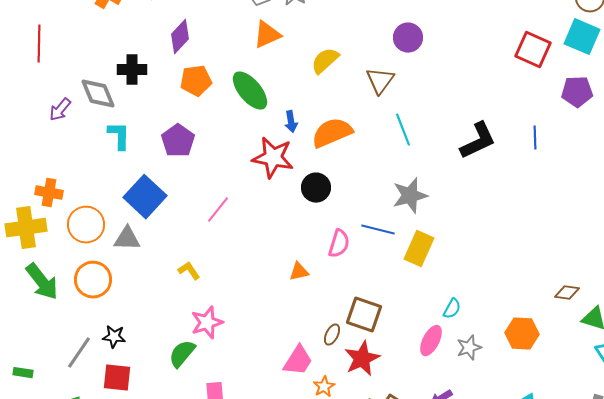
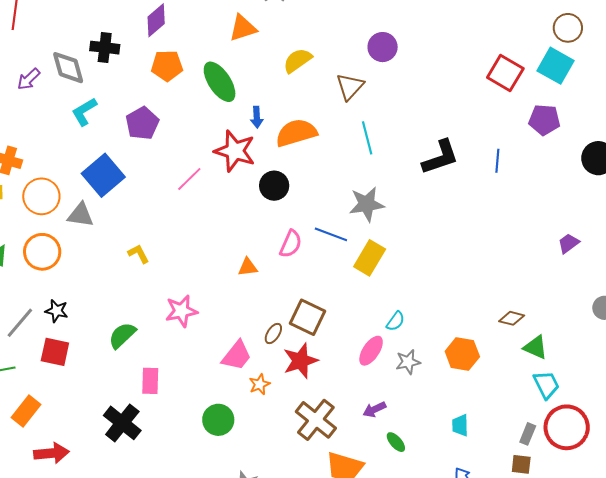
cyan L-shape: (119, 136) -> (84, 112), turned -128
pink line: (218, 210) -> (189, 179), moved
pink star: (207, 323) -> (181, 311), moved

